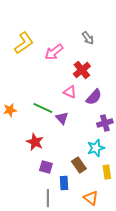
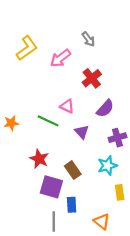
gray arrow: (88, 38) -> (88, 39), moved
pink triangle: (70, 92) -> (67, 106), moved
purple triangle: (62, 118) -> (82, 132), moved
brown rectangle: (79, 165) -> (73, 170), moved
purple square: (46, 167) -> (51, 187), size x1.5

